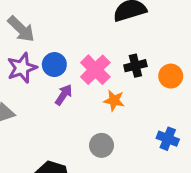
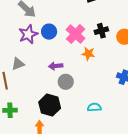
purple arrow: (64, 95) -> (56, 66), moved, turned -128
gray circle: (101, 145) -> (66, 82), moved

